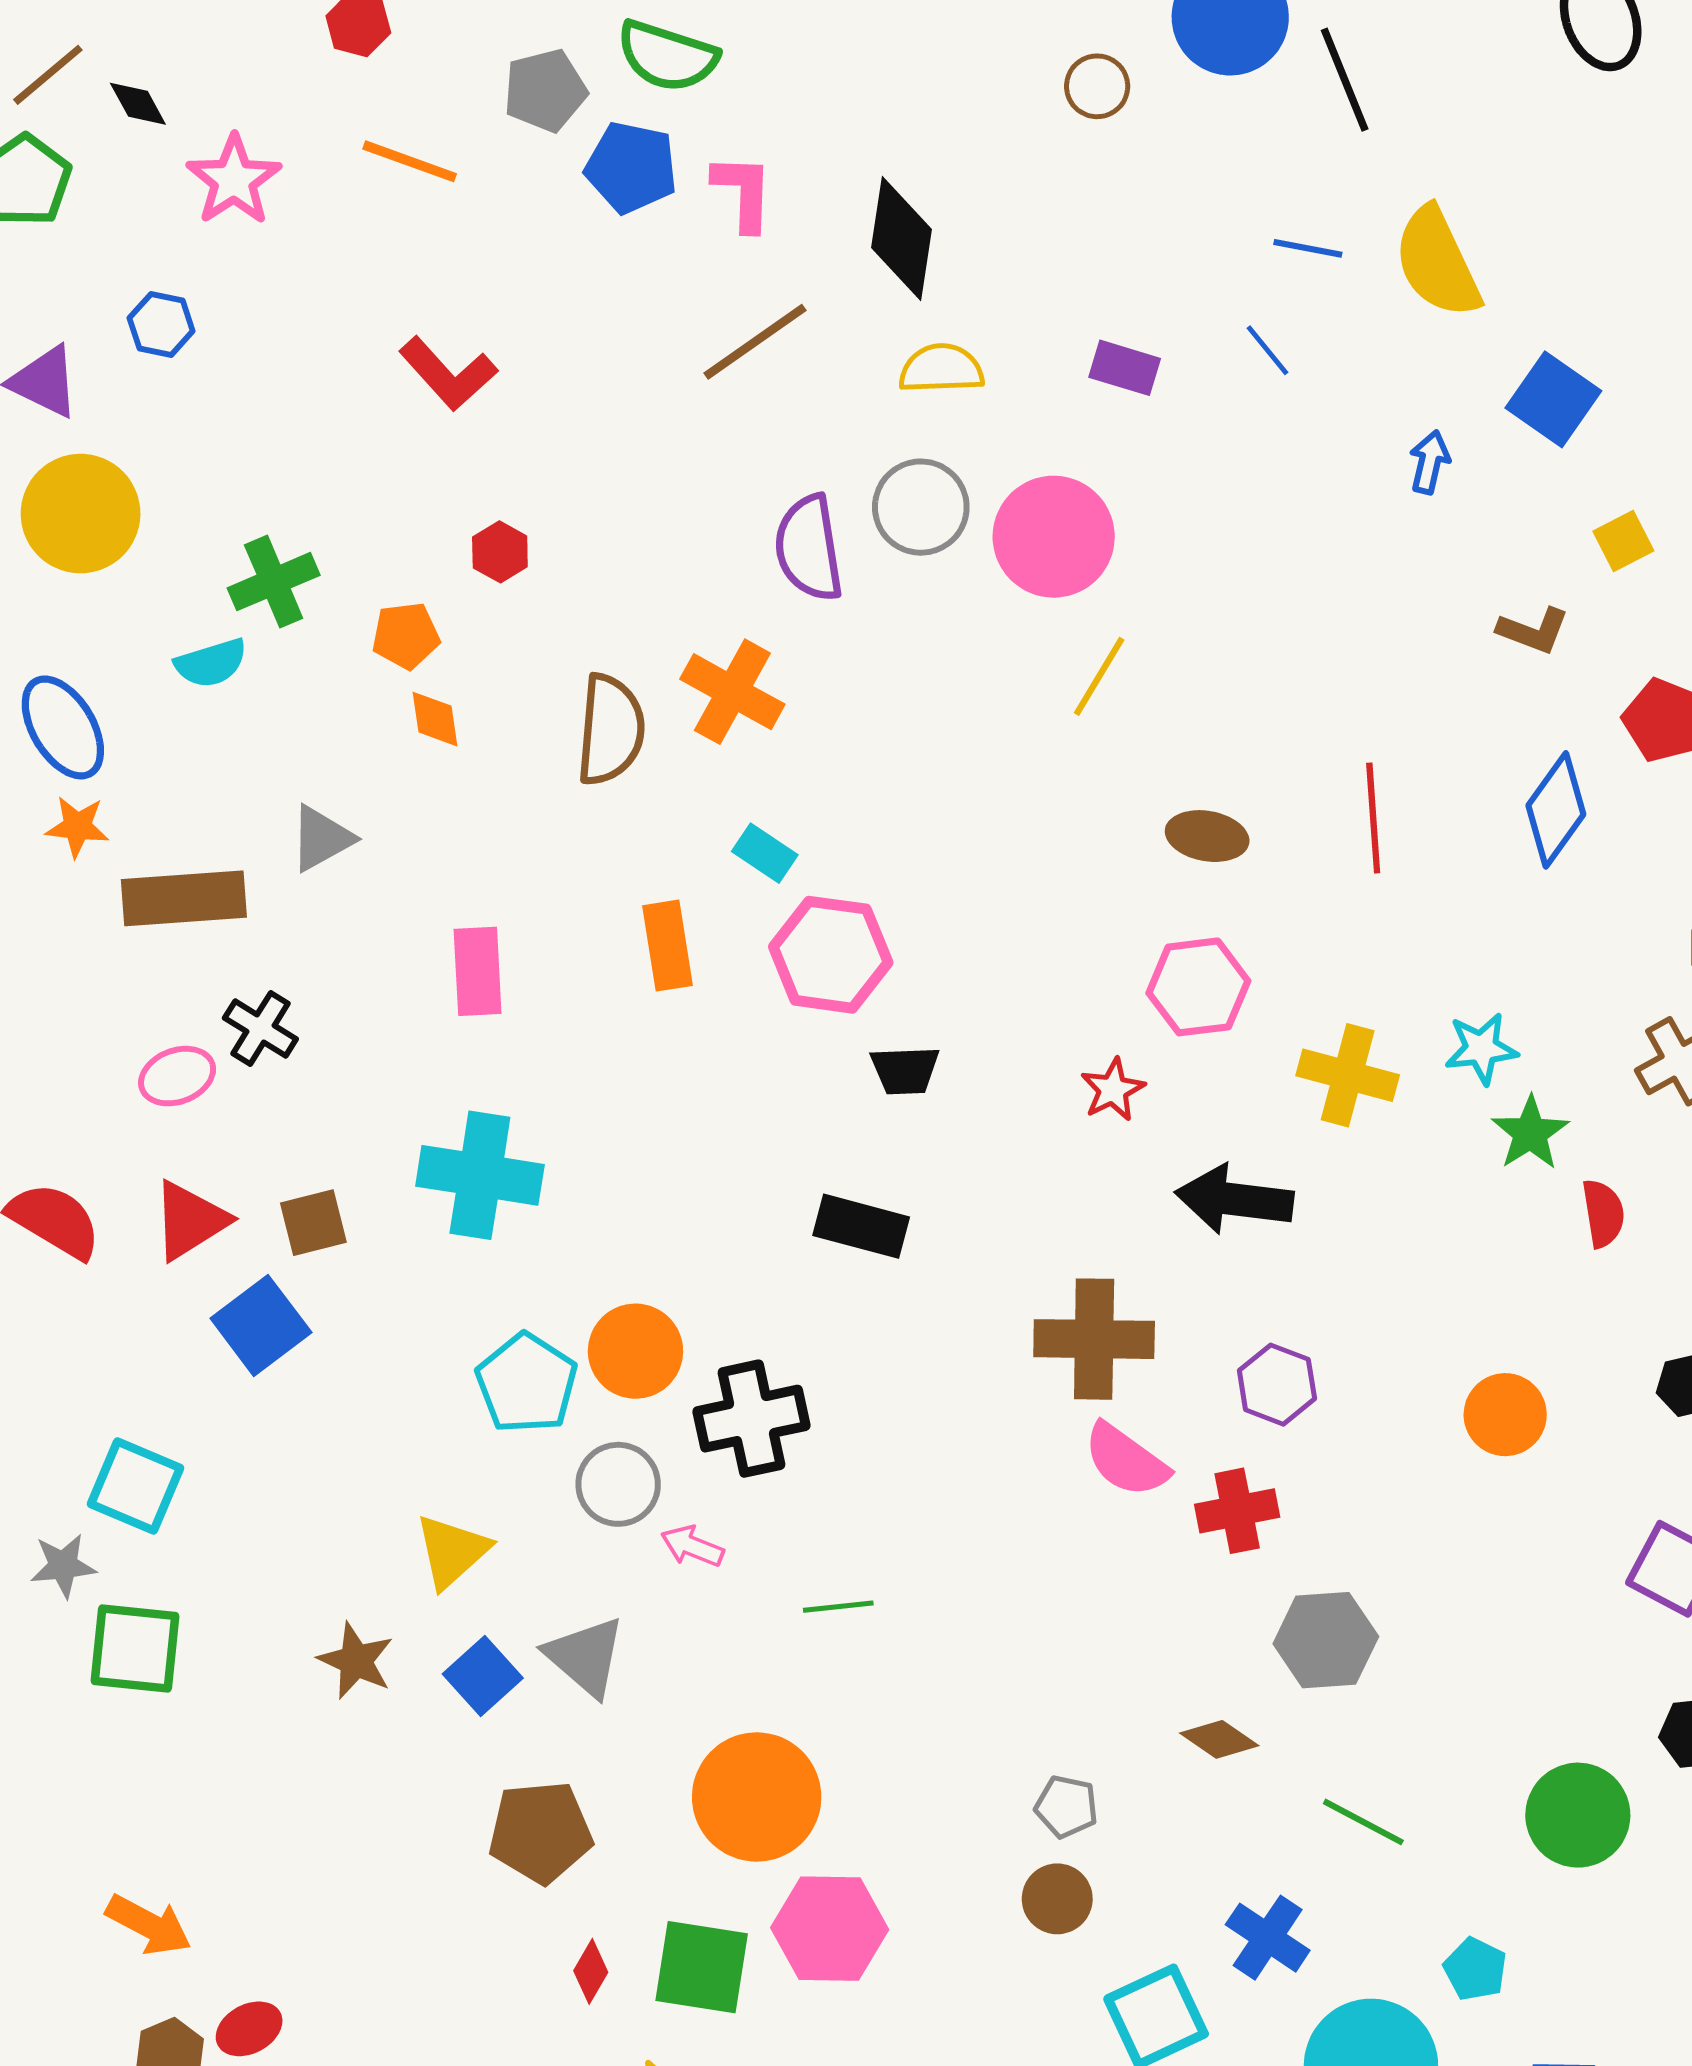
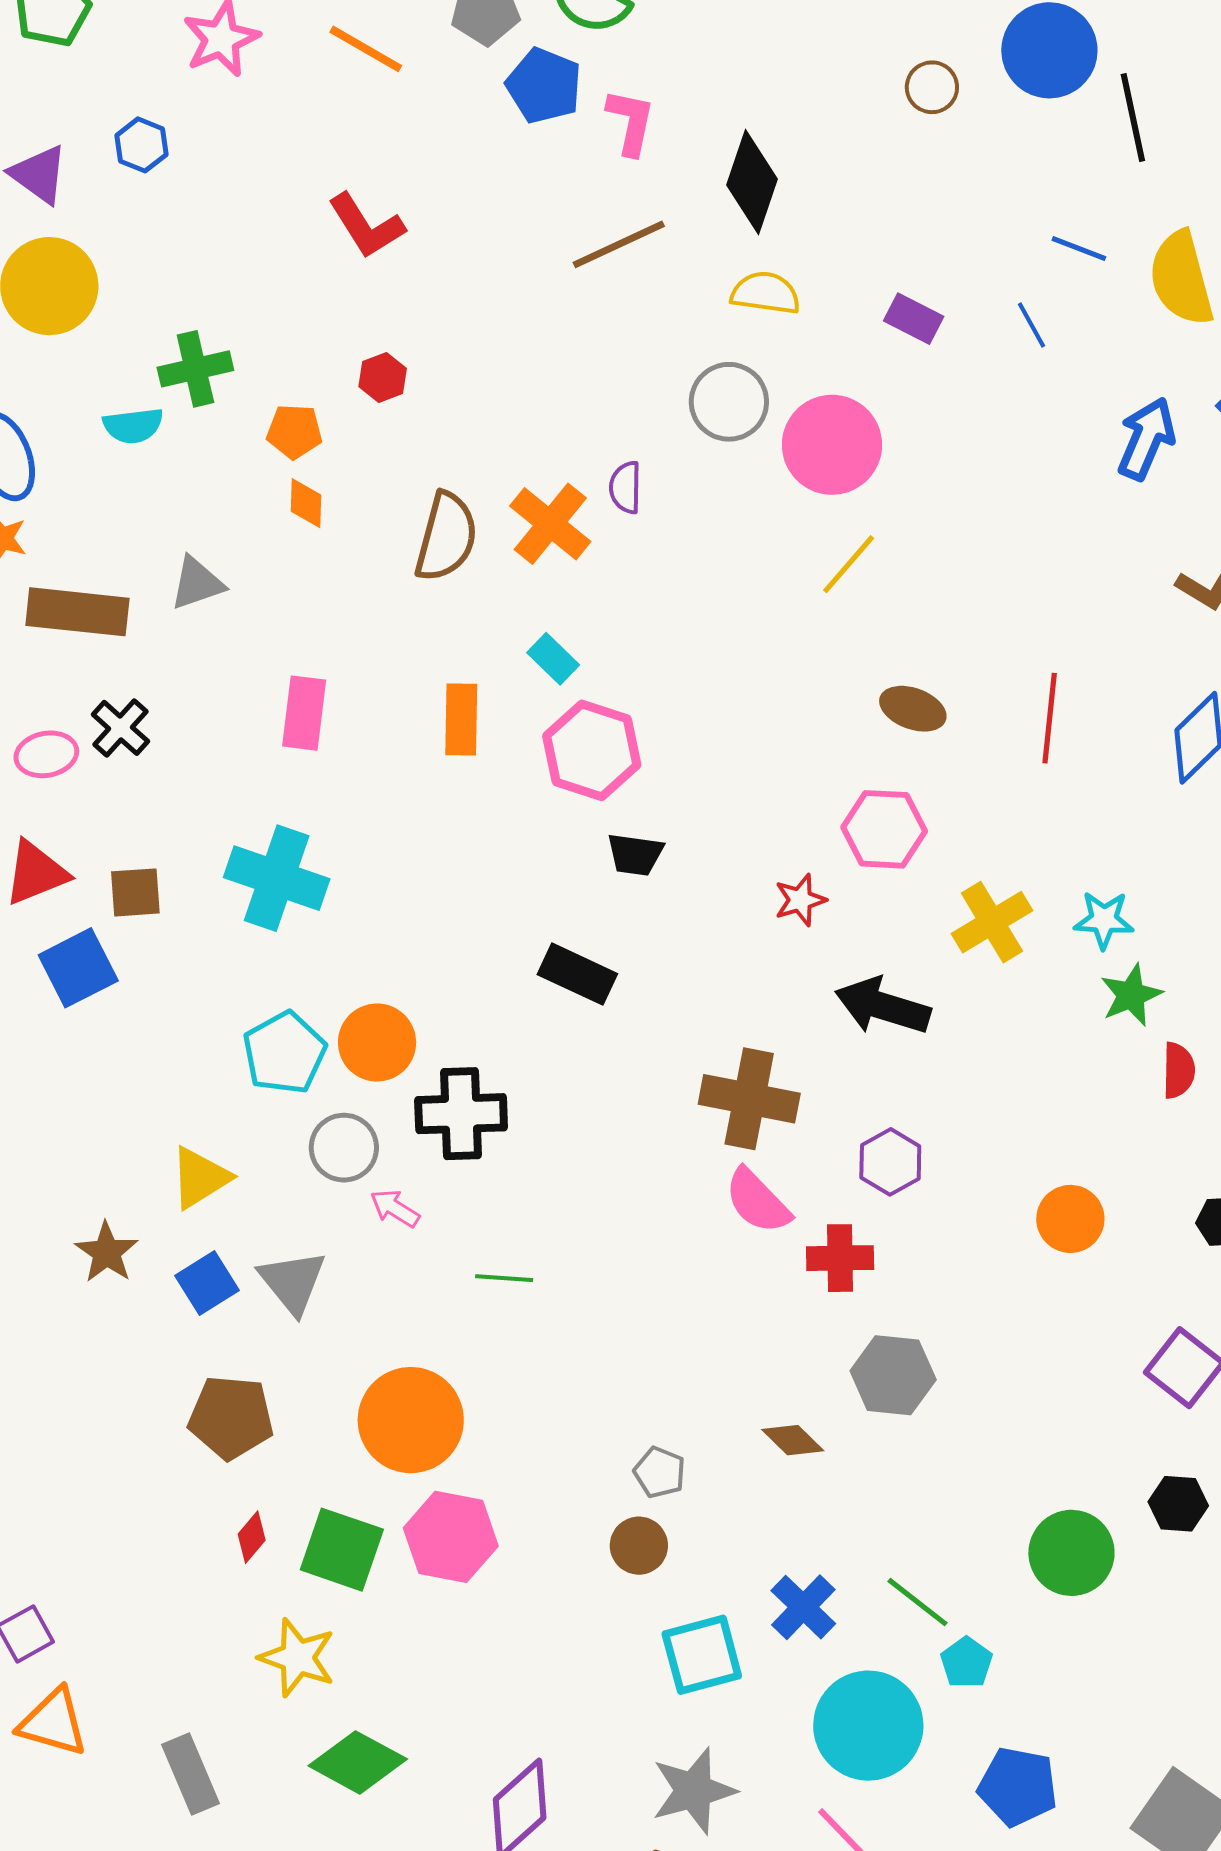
blue arrow: (1430, 462) -> (1146, 439), size x1.6
purple semicircle: (809, 548) -> (625, 487), moved, size x0.6
yellow cross: (1348, 1075) -> (992, 922), turned 34
green line: (1363, 1822) -> (917, 1602), moved

